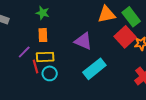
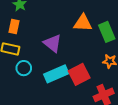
red square: (125, 37) -> (79, 74), moved
cyan circle: (50, 73) -> (24, 68), moved

